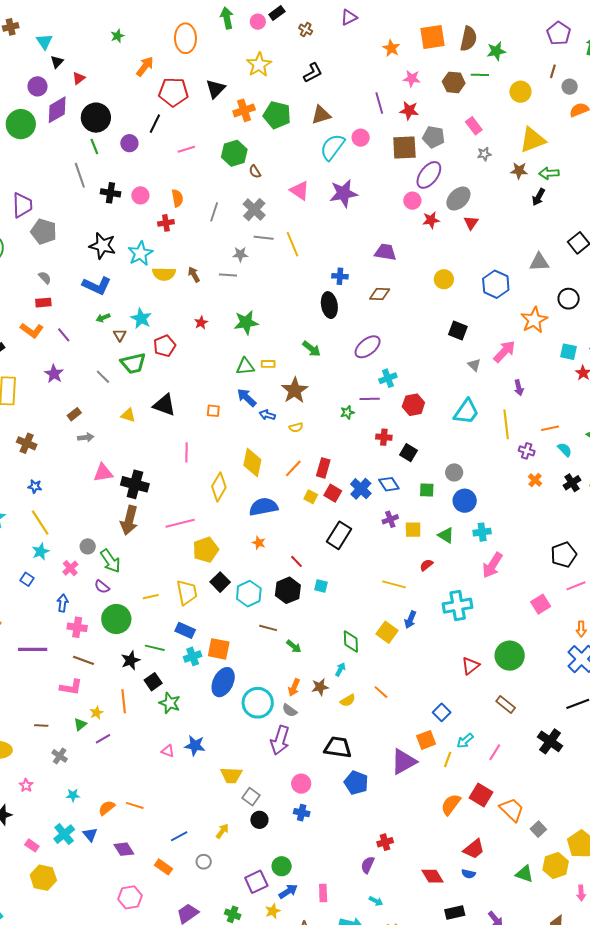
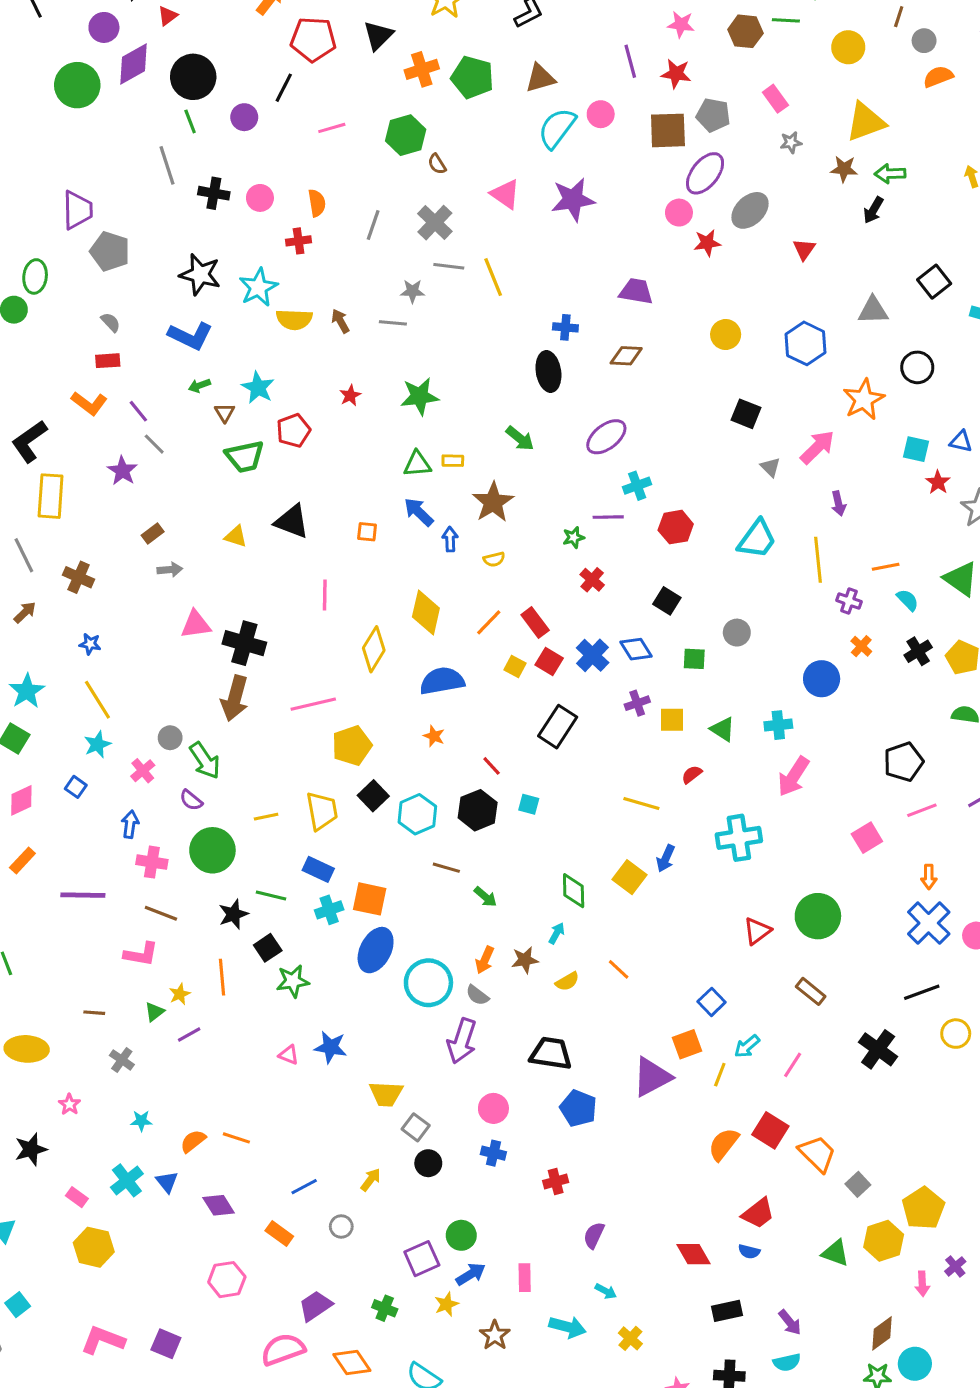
red triangle: (471, 223) -> (804, 249), moved
gray line: (103, 377) -> (154, 444), moved
blue arrow: (267, 415) -> (450, 539), turned 70
red cross: (384, 437) -> (592, 580), moved, turned 35
red rectangle: (323, 468) -> (535, 622), turned -54
blue circle: (465, 501) -> (822, 679), moved
green star: (170, 703) -> (293, 981), turned -30
red cross: (385, 842) -> (556, 1182), moved

